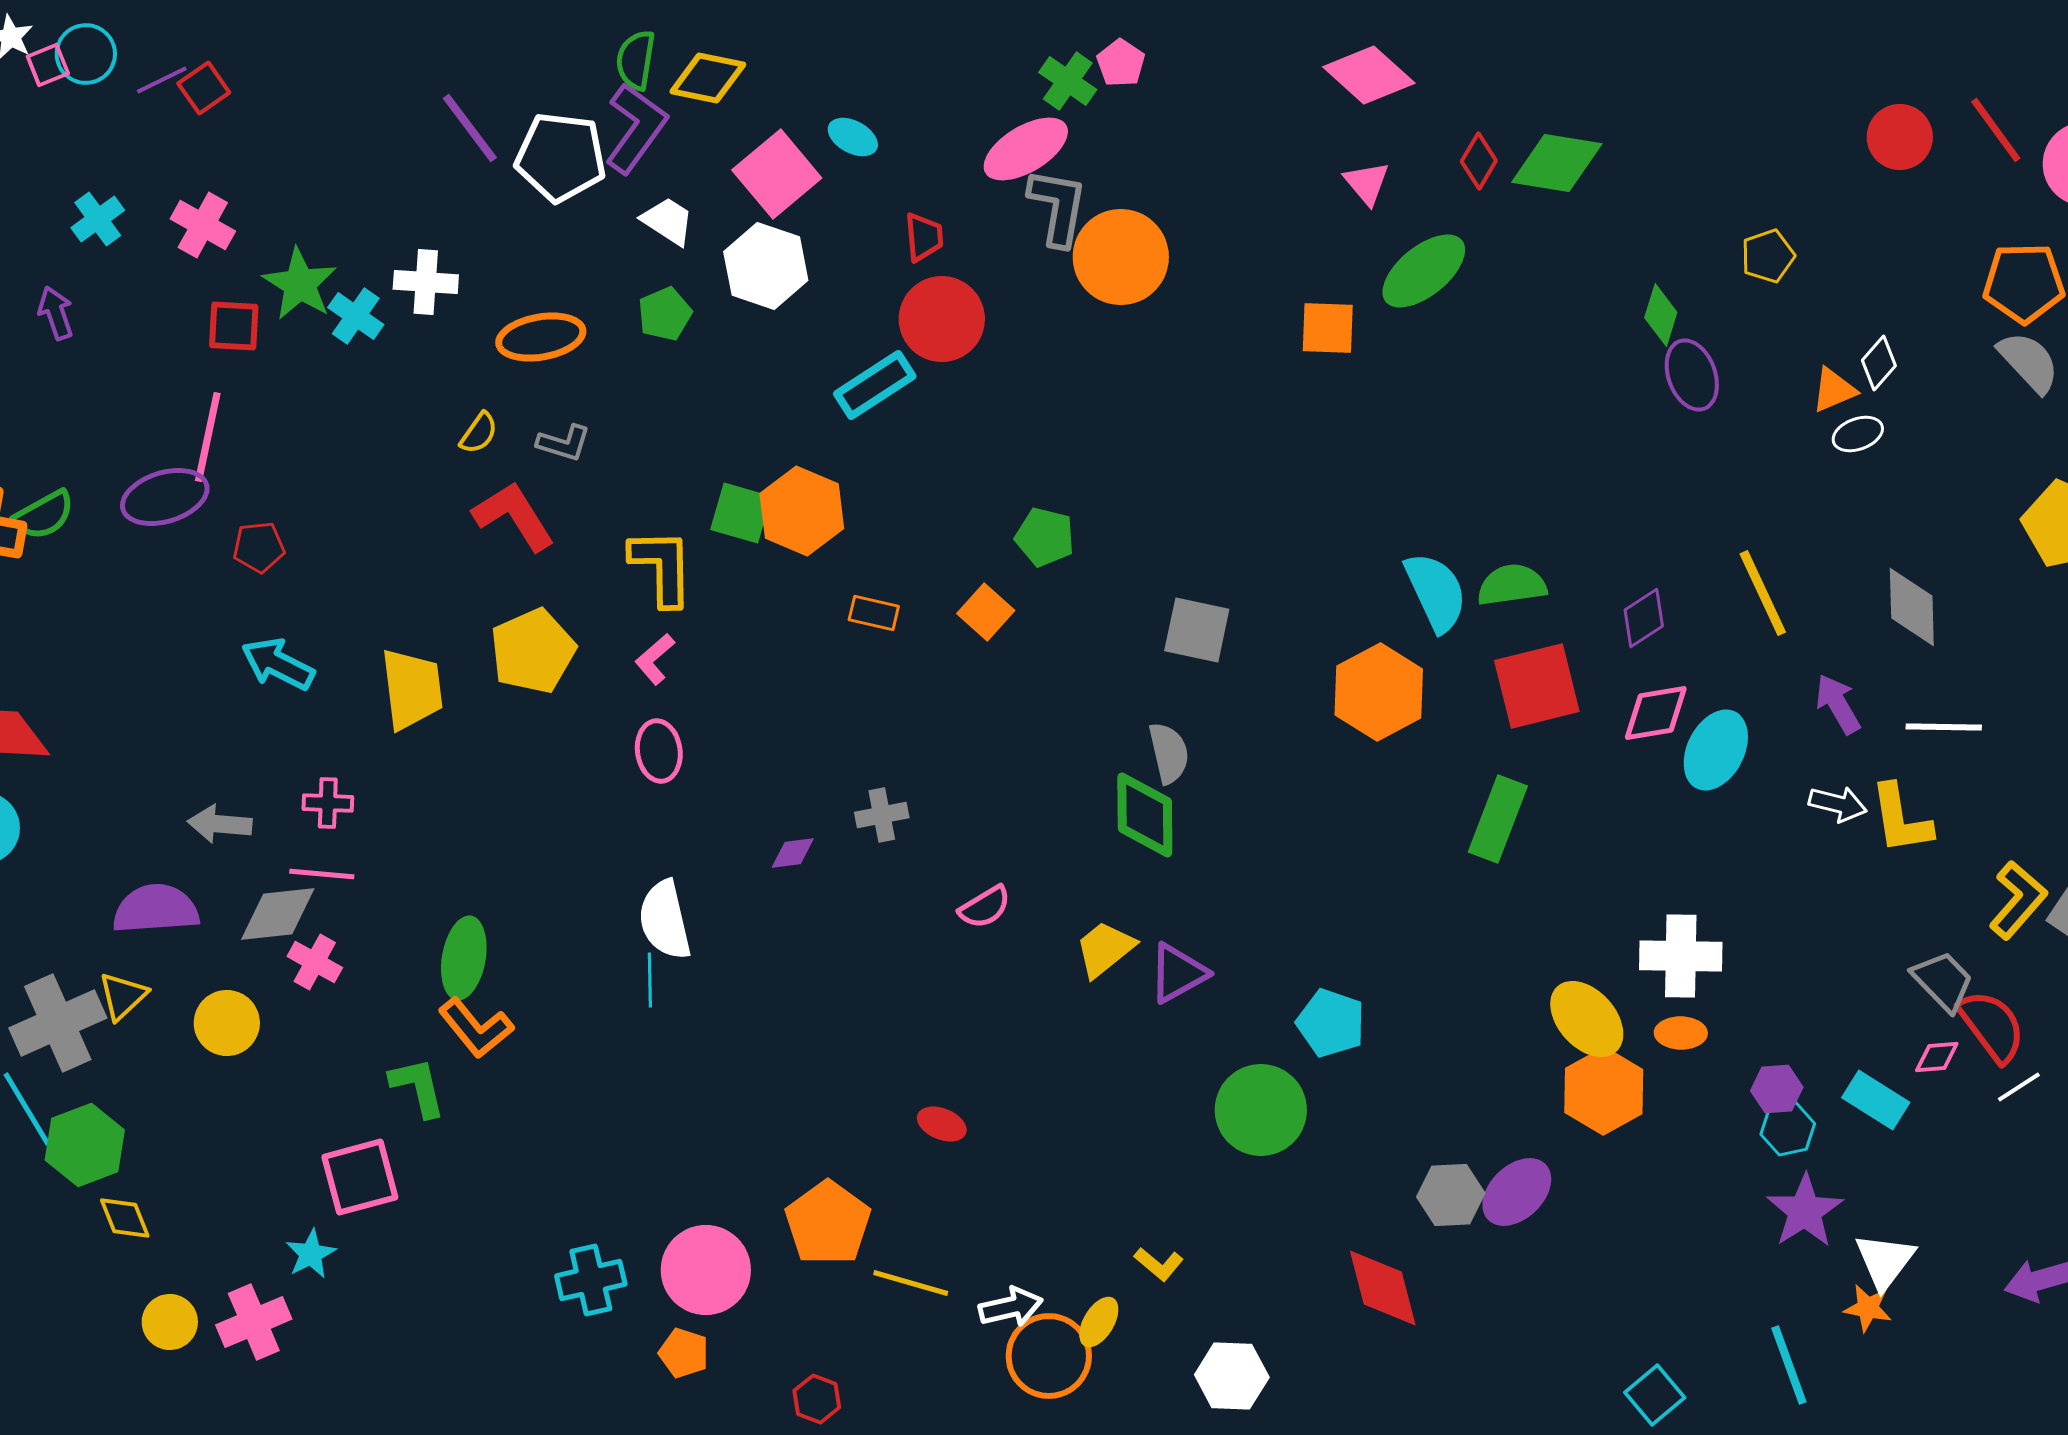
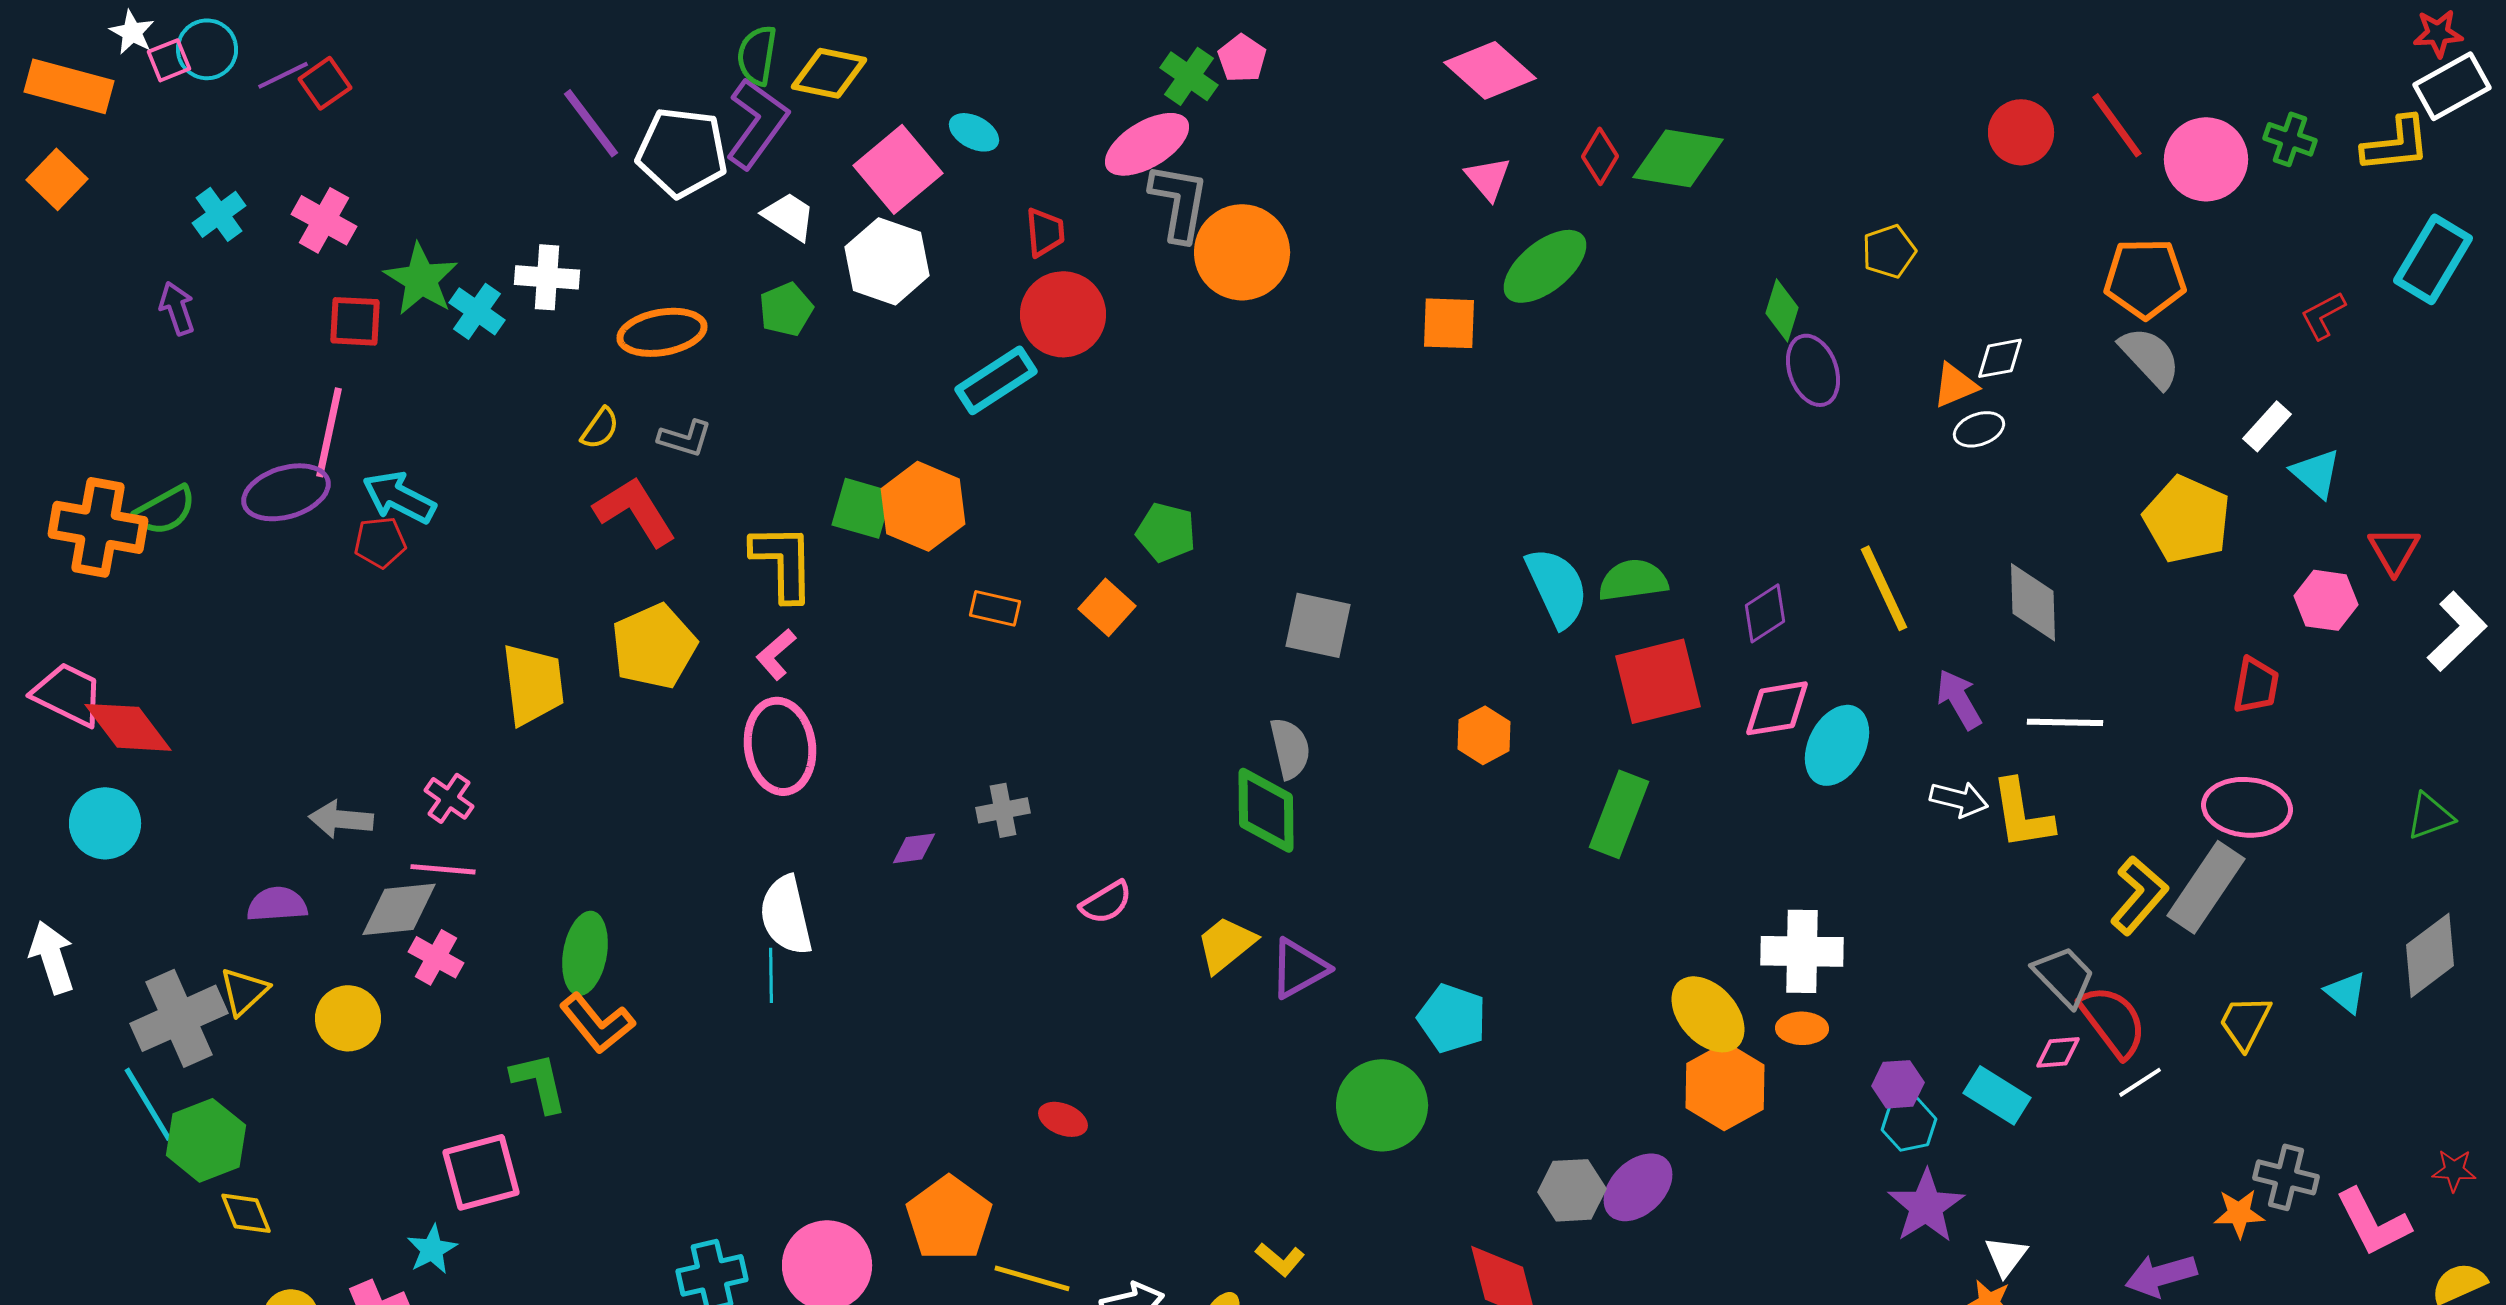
white diamond: (1879, 363) -> (2000, 358), turned 38
cyan arrow: (278, 664) -> (399, 497), moved
orange hexagon: (1379, 692) -> (1484, 735), moved, size x0.6
pink ellipse: (659, 751) -> (780, 746), size x1.5
pink cross: (328, 803) -> (449, 798), turned 33
purple semicircle: (156, 909) -> (277, 904), size x0.7
white triangle: (1885, 1261) -> (2006, 1256), size x0.7

